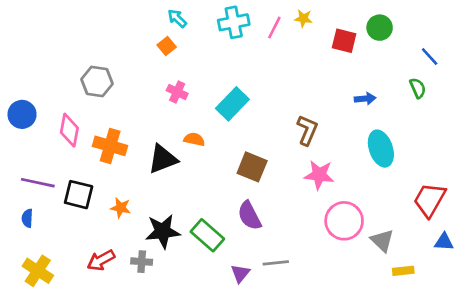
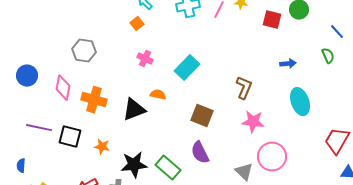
blue semicircle: (27, 218) -> (21, 166), moved
gray triangle: (382, 241) -> (244, 172), moved

